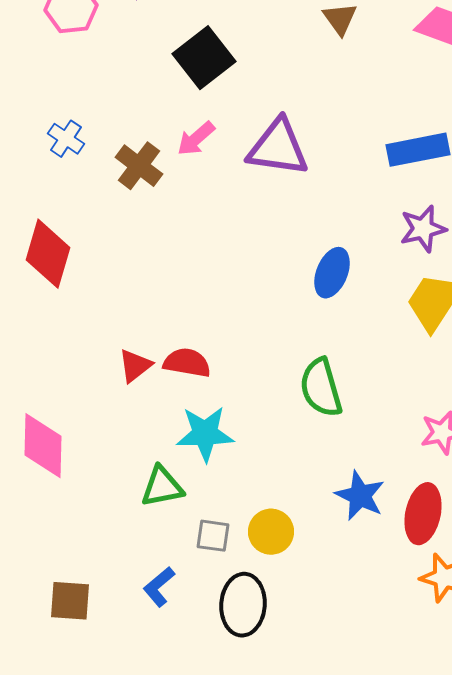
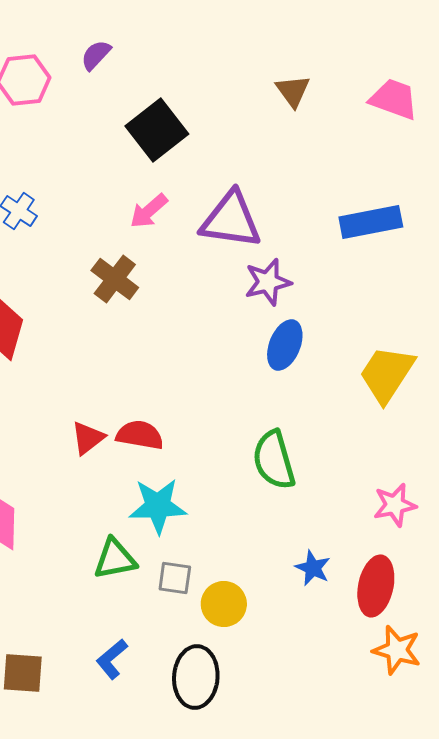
brown cross: (139, 166) -> (115, 279), moved
purple star: (423, 229) -> (268, 282), moved
blue star: (360, 496) -> (313, 568), size x0.7
gray square: (213, 536) -> (175, 578), moved

